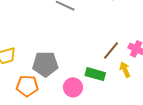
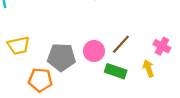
brown line: (111, 51) -> (121, 44), moved
pink circle: (73, 87) -> (94, 51), moved

